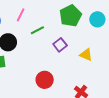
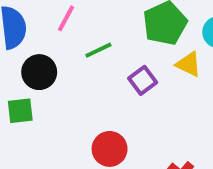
yellow triangle: (86, 55) -> (188, 64), moved

